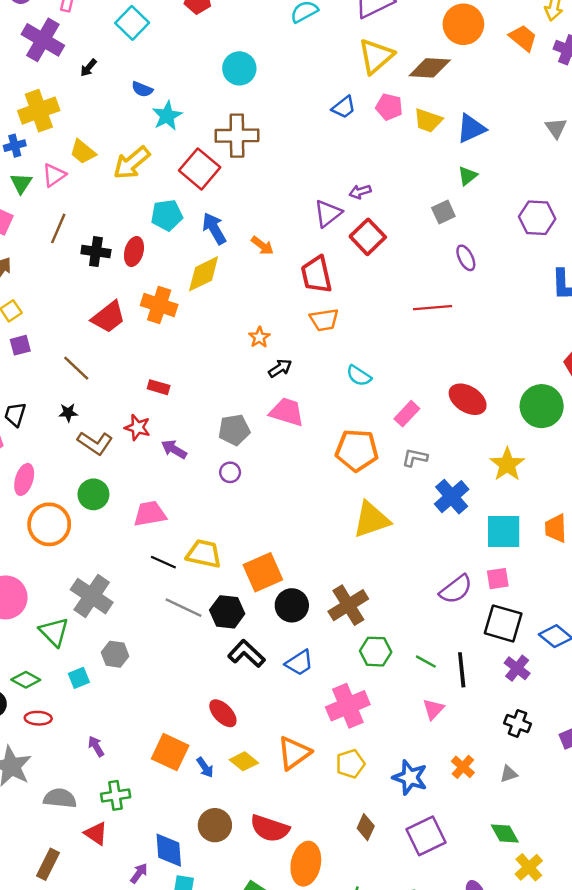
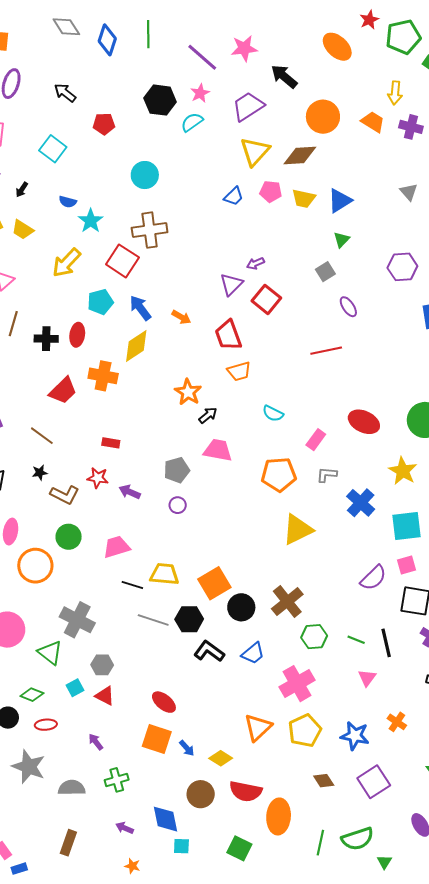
yellow trapezoid: (83, 152) -> (23, 230), moved
orange star: (259, 337) -> (188, 392), size x1.5
red ellipse: (223, 713) -> (164, 702), moved
yellow diamond: (244, 761) -> (221, 758), moved
yellow pentagon: (350, 764) -> (305, 731), size x1.4
brown diamond: (366, 827) -> (324, 781), turned -50
red triangle: (96, 833) -> (105, 696), moved
purple arrow: (139, 873) -> (124, 828), moved, turned -96

